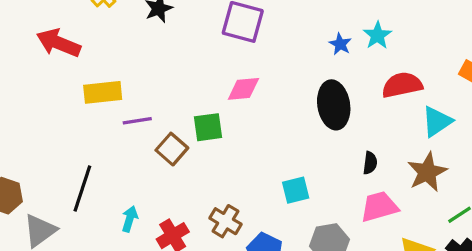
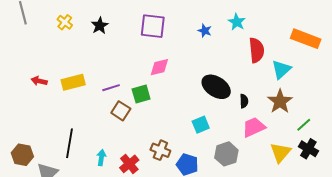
red arrow: (59, 43) -> (39, 81), moved, size x0.6
blue star: (340, 44) -> (205, 31), moved
red semicircle: (402, 85) -> (256, 50), turned 105
black ellipse: (334, 105) -> (216, 87), moved, turned -40
purple line: (137, 121) -> (111, 88), moved

